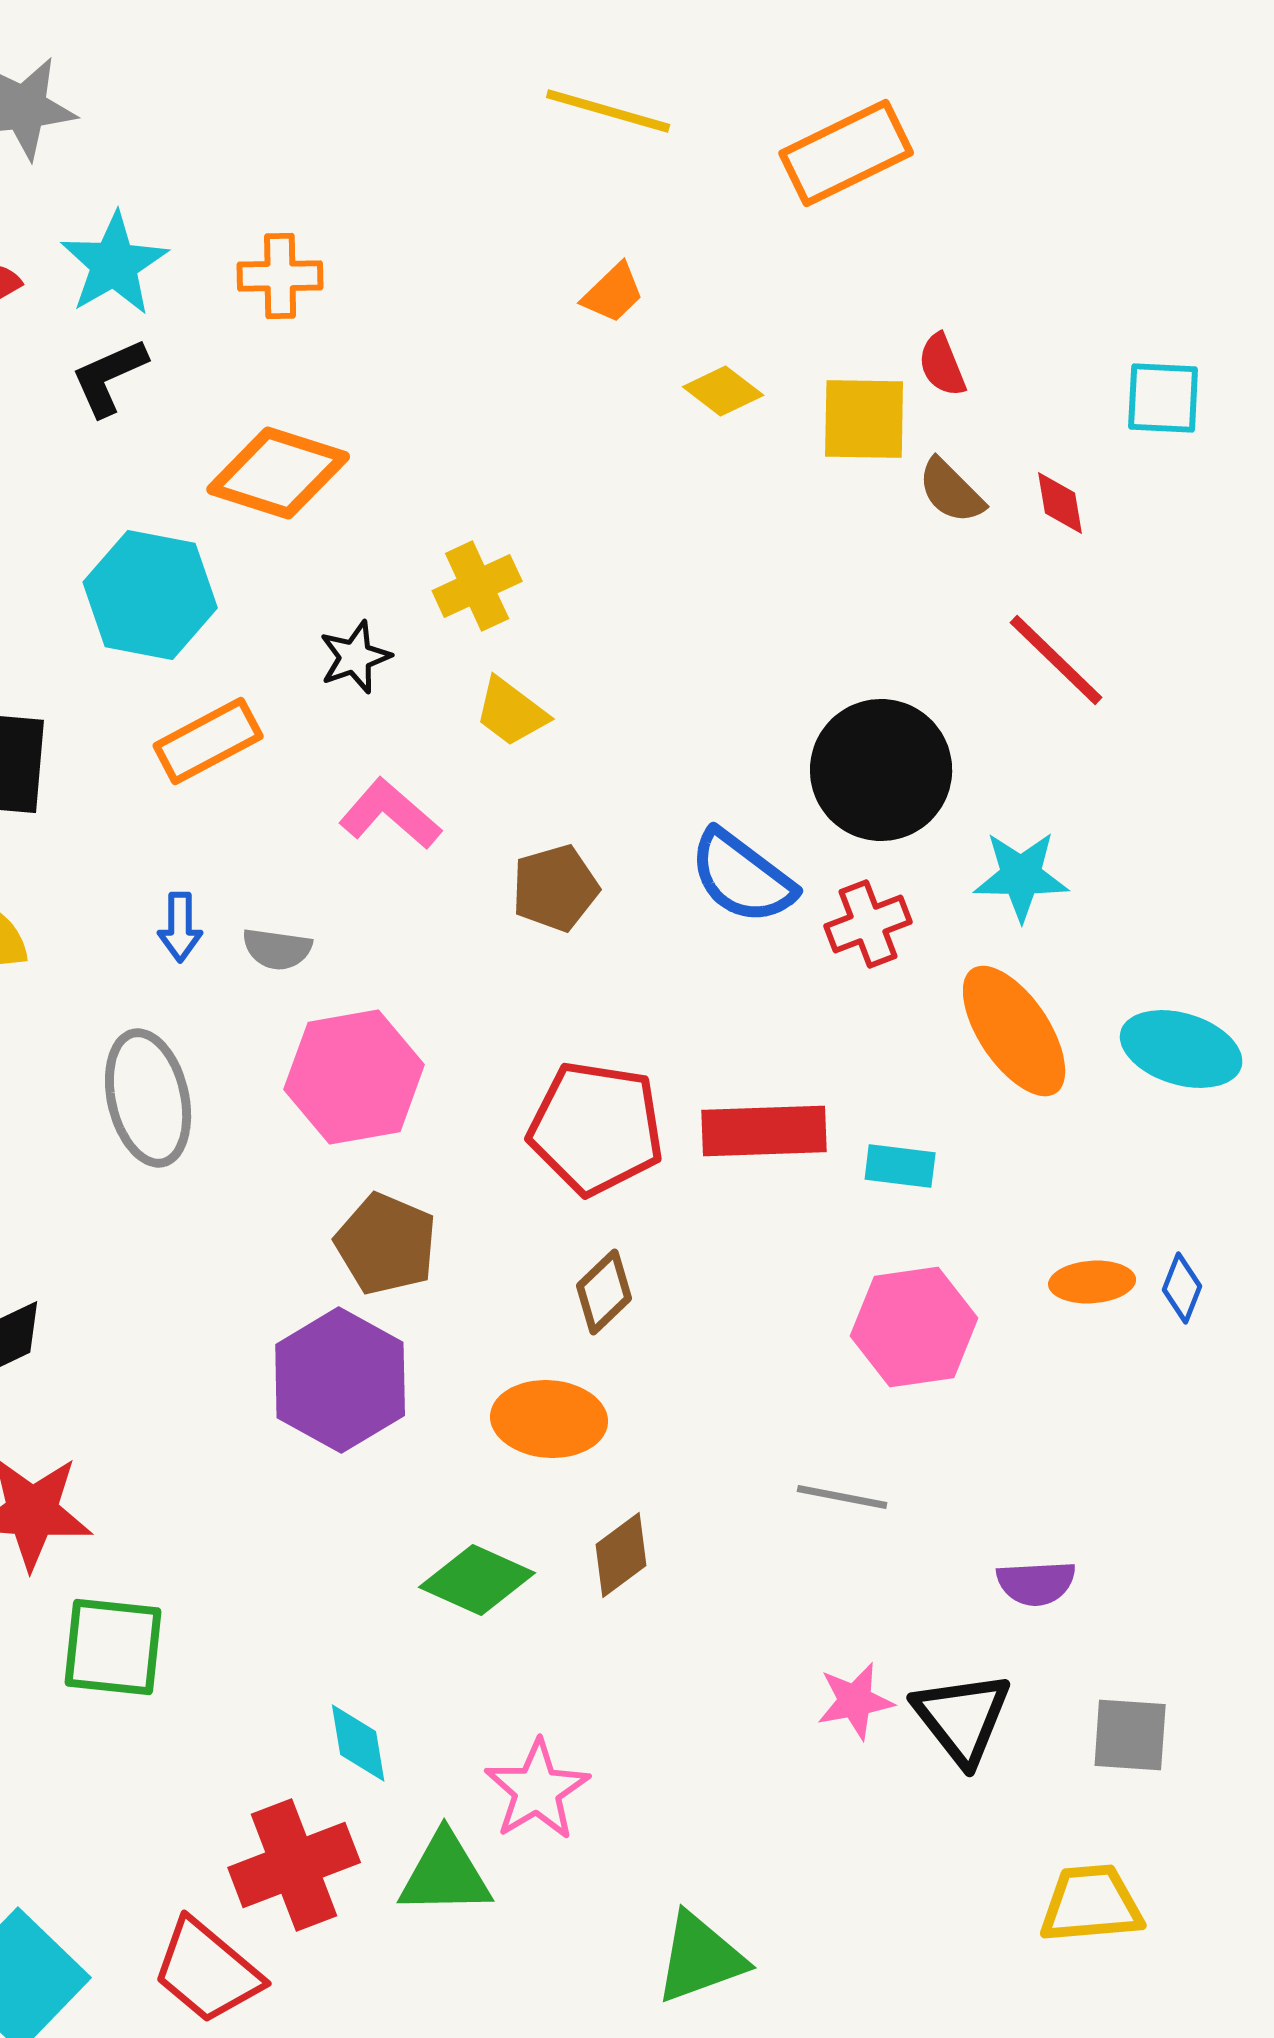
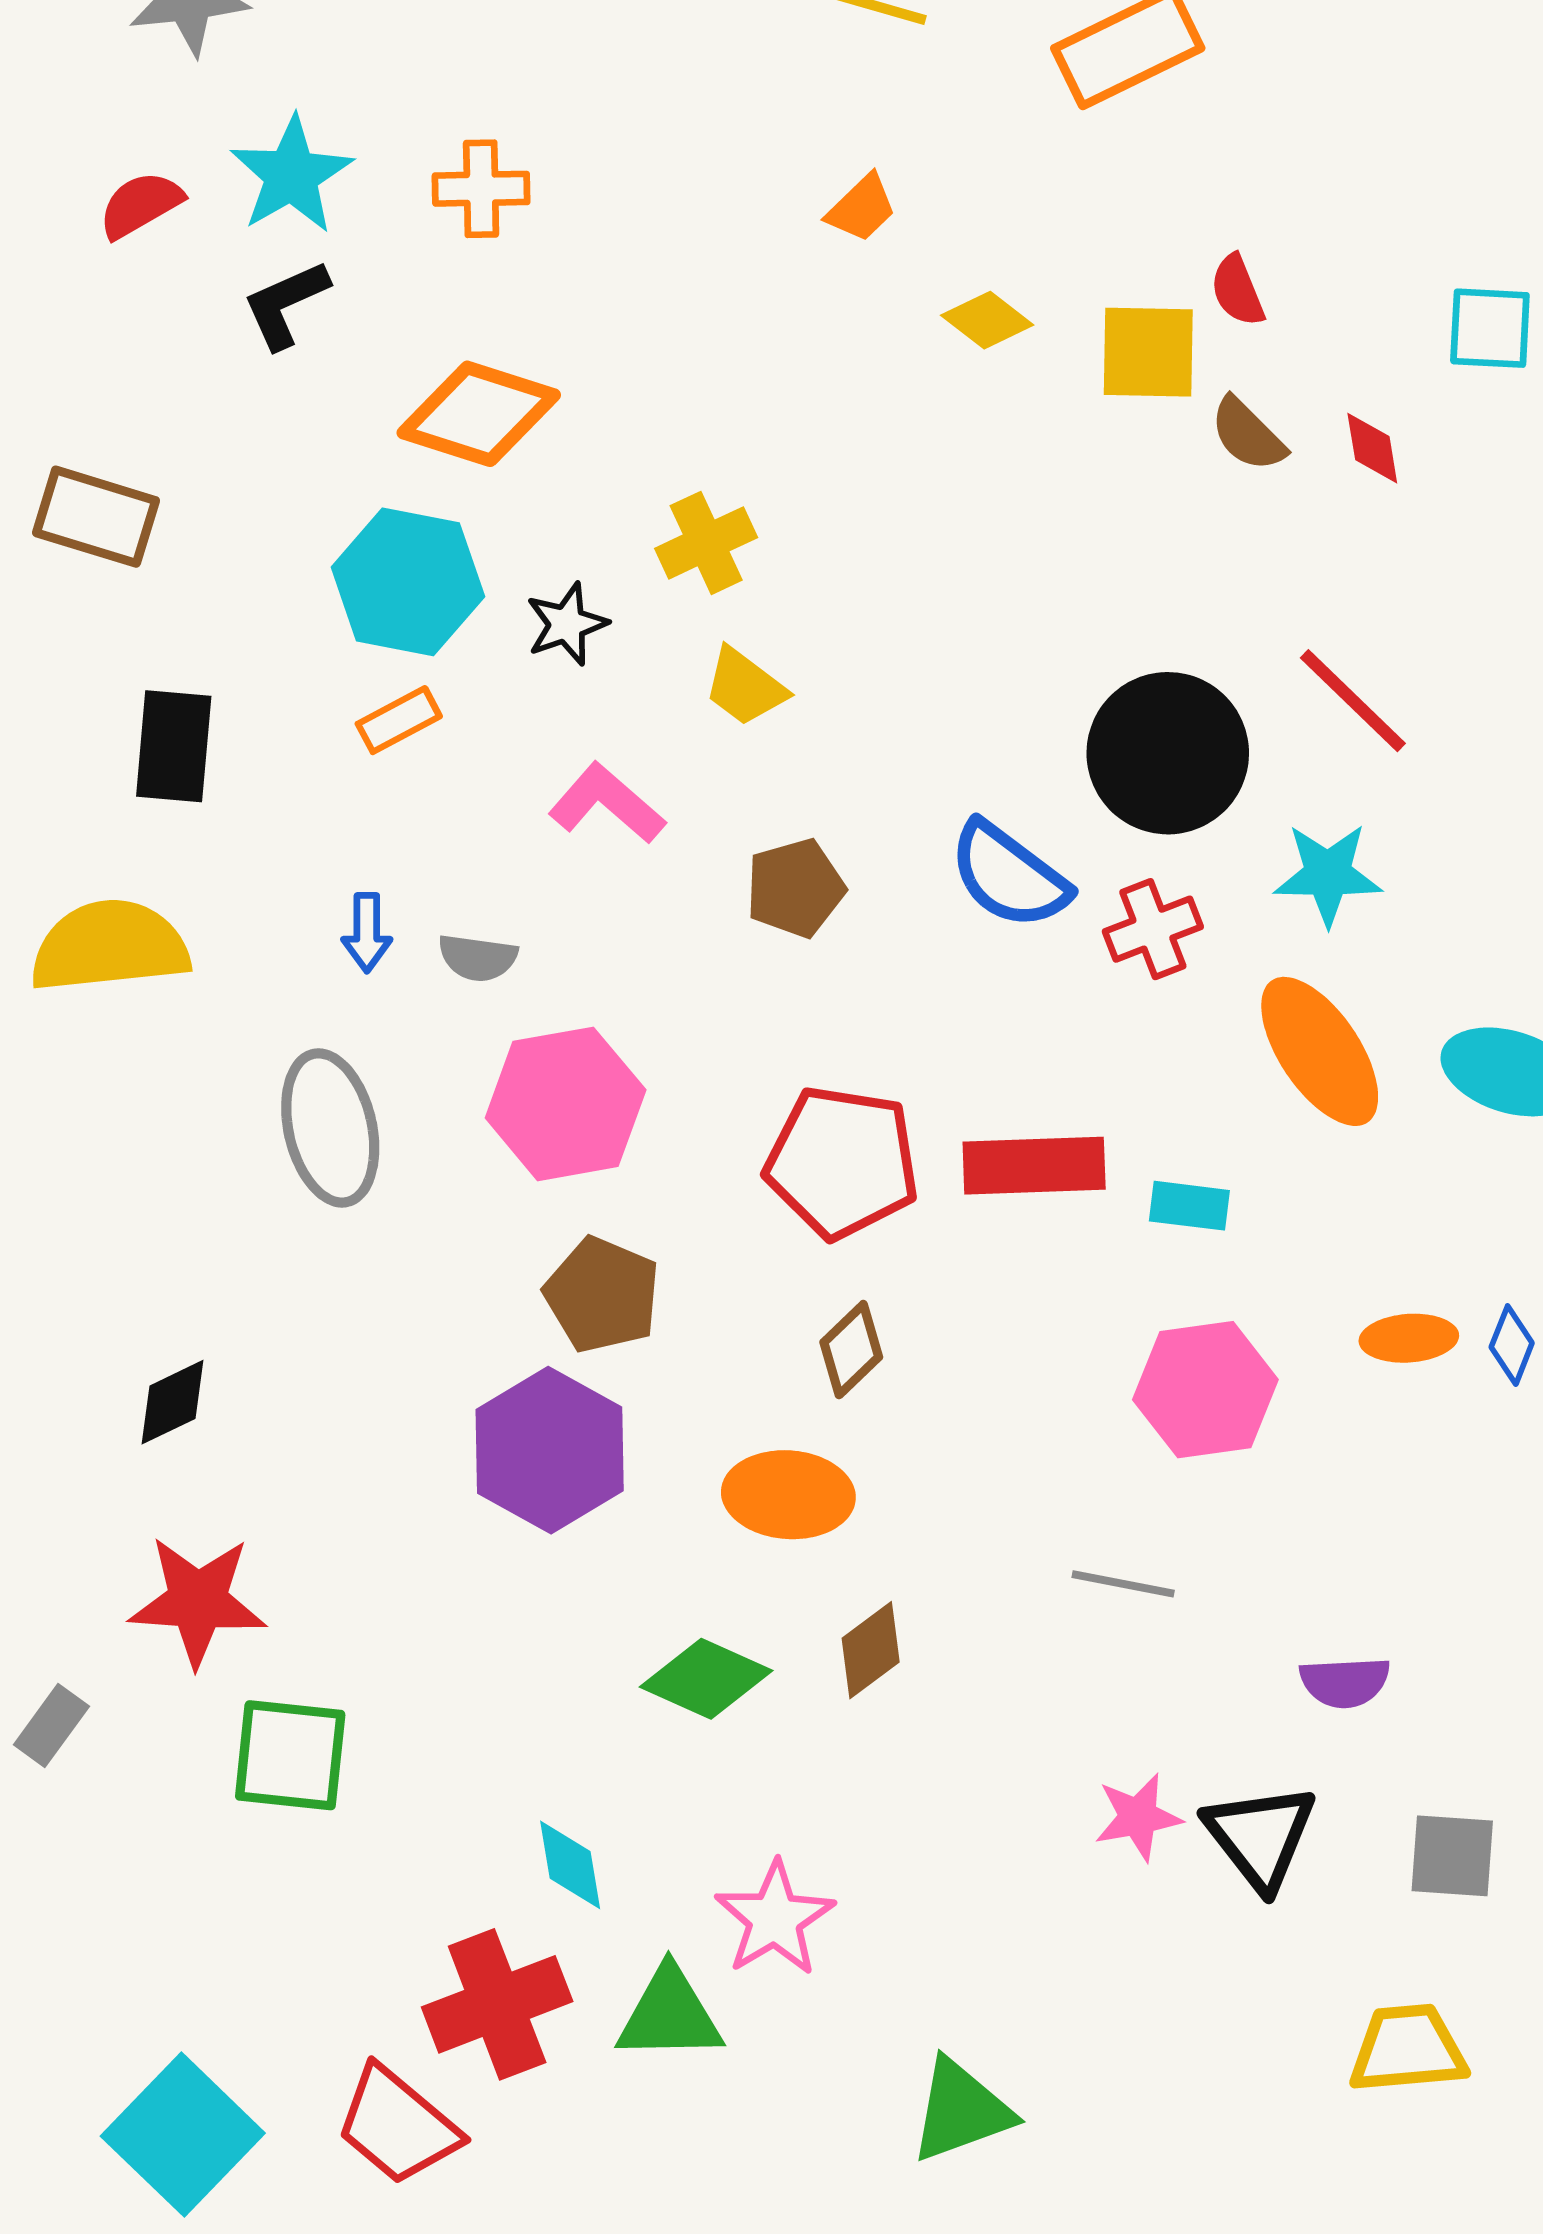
cyan hexagon: (150, 595) -> (408, 582), moved
red line: (1056, 660) -> (1353, 701), moved
orange rectangle: (208, 741) -> (399, 720), size x0.7

